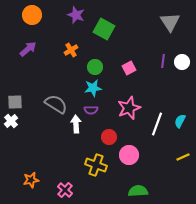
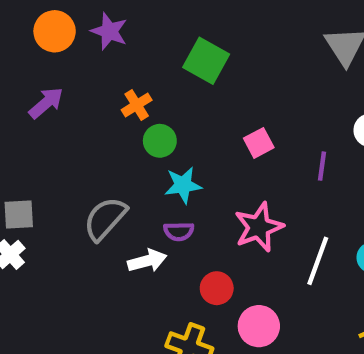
purple star: (76, 15) -> (109, 31), moved
purple line: (163, 61) -> (322, 166), moved
green circle: (95, 67) -> (160, 141), moved
gray semicircle: (56, 104) -> (105, 219), turned -80
white arrow: (76, 124) -> (147, 261), turned 78

